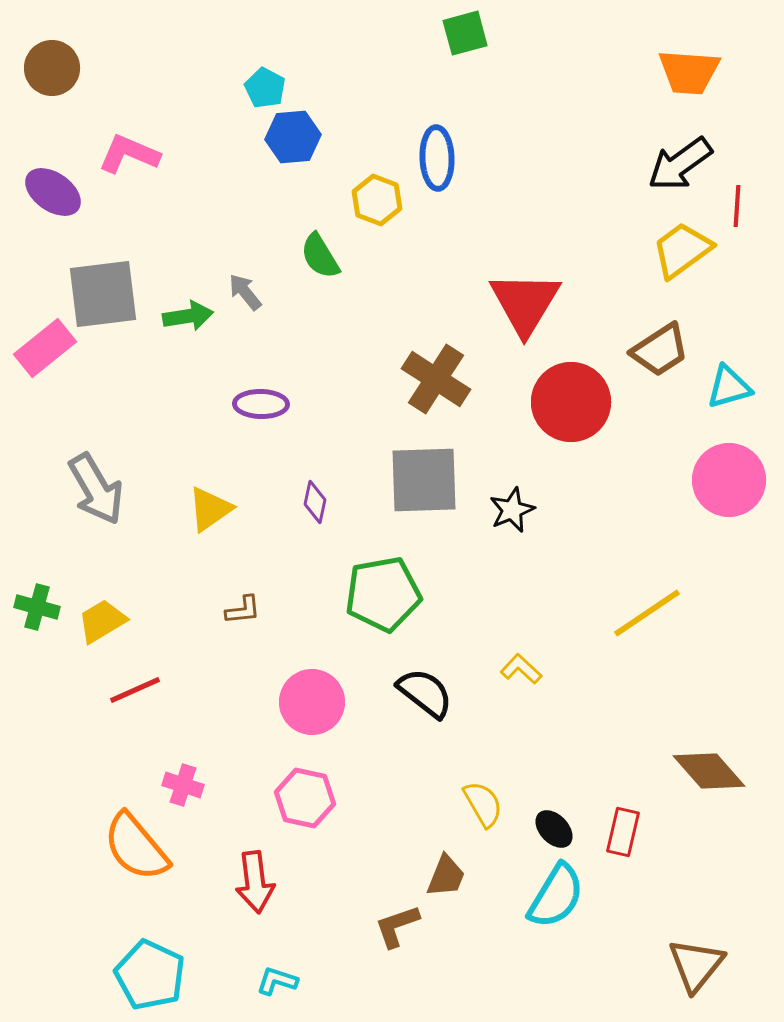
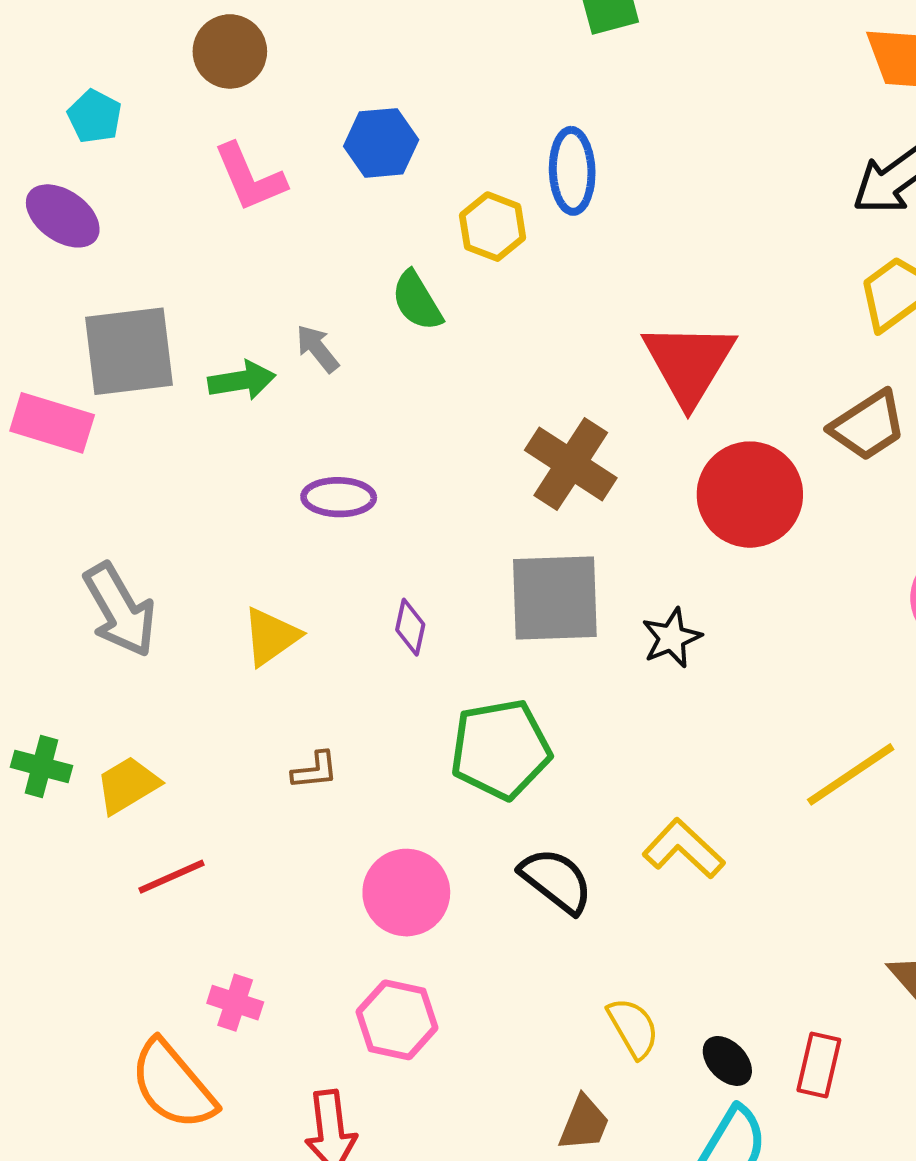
brown circle: (52, 68) -> (230, 51), moved
cyan pentagon: (265, 88) -> (95, 116), moved
pink L-shape: (129, 154) -> (250, 177), moved, turned -136
pink rectangle: (45, 348) -> (52, 423), turned 56
yellow L-shape: (521, 669) -> (684, 849), size x1.5

